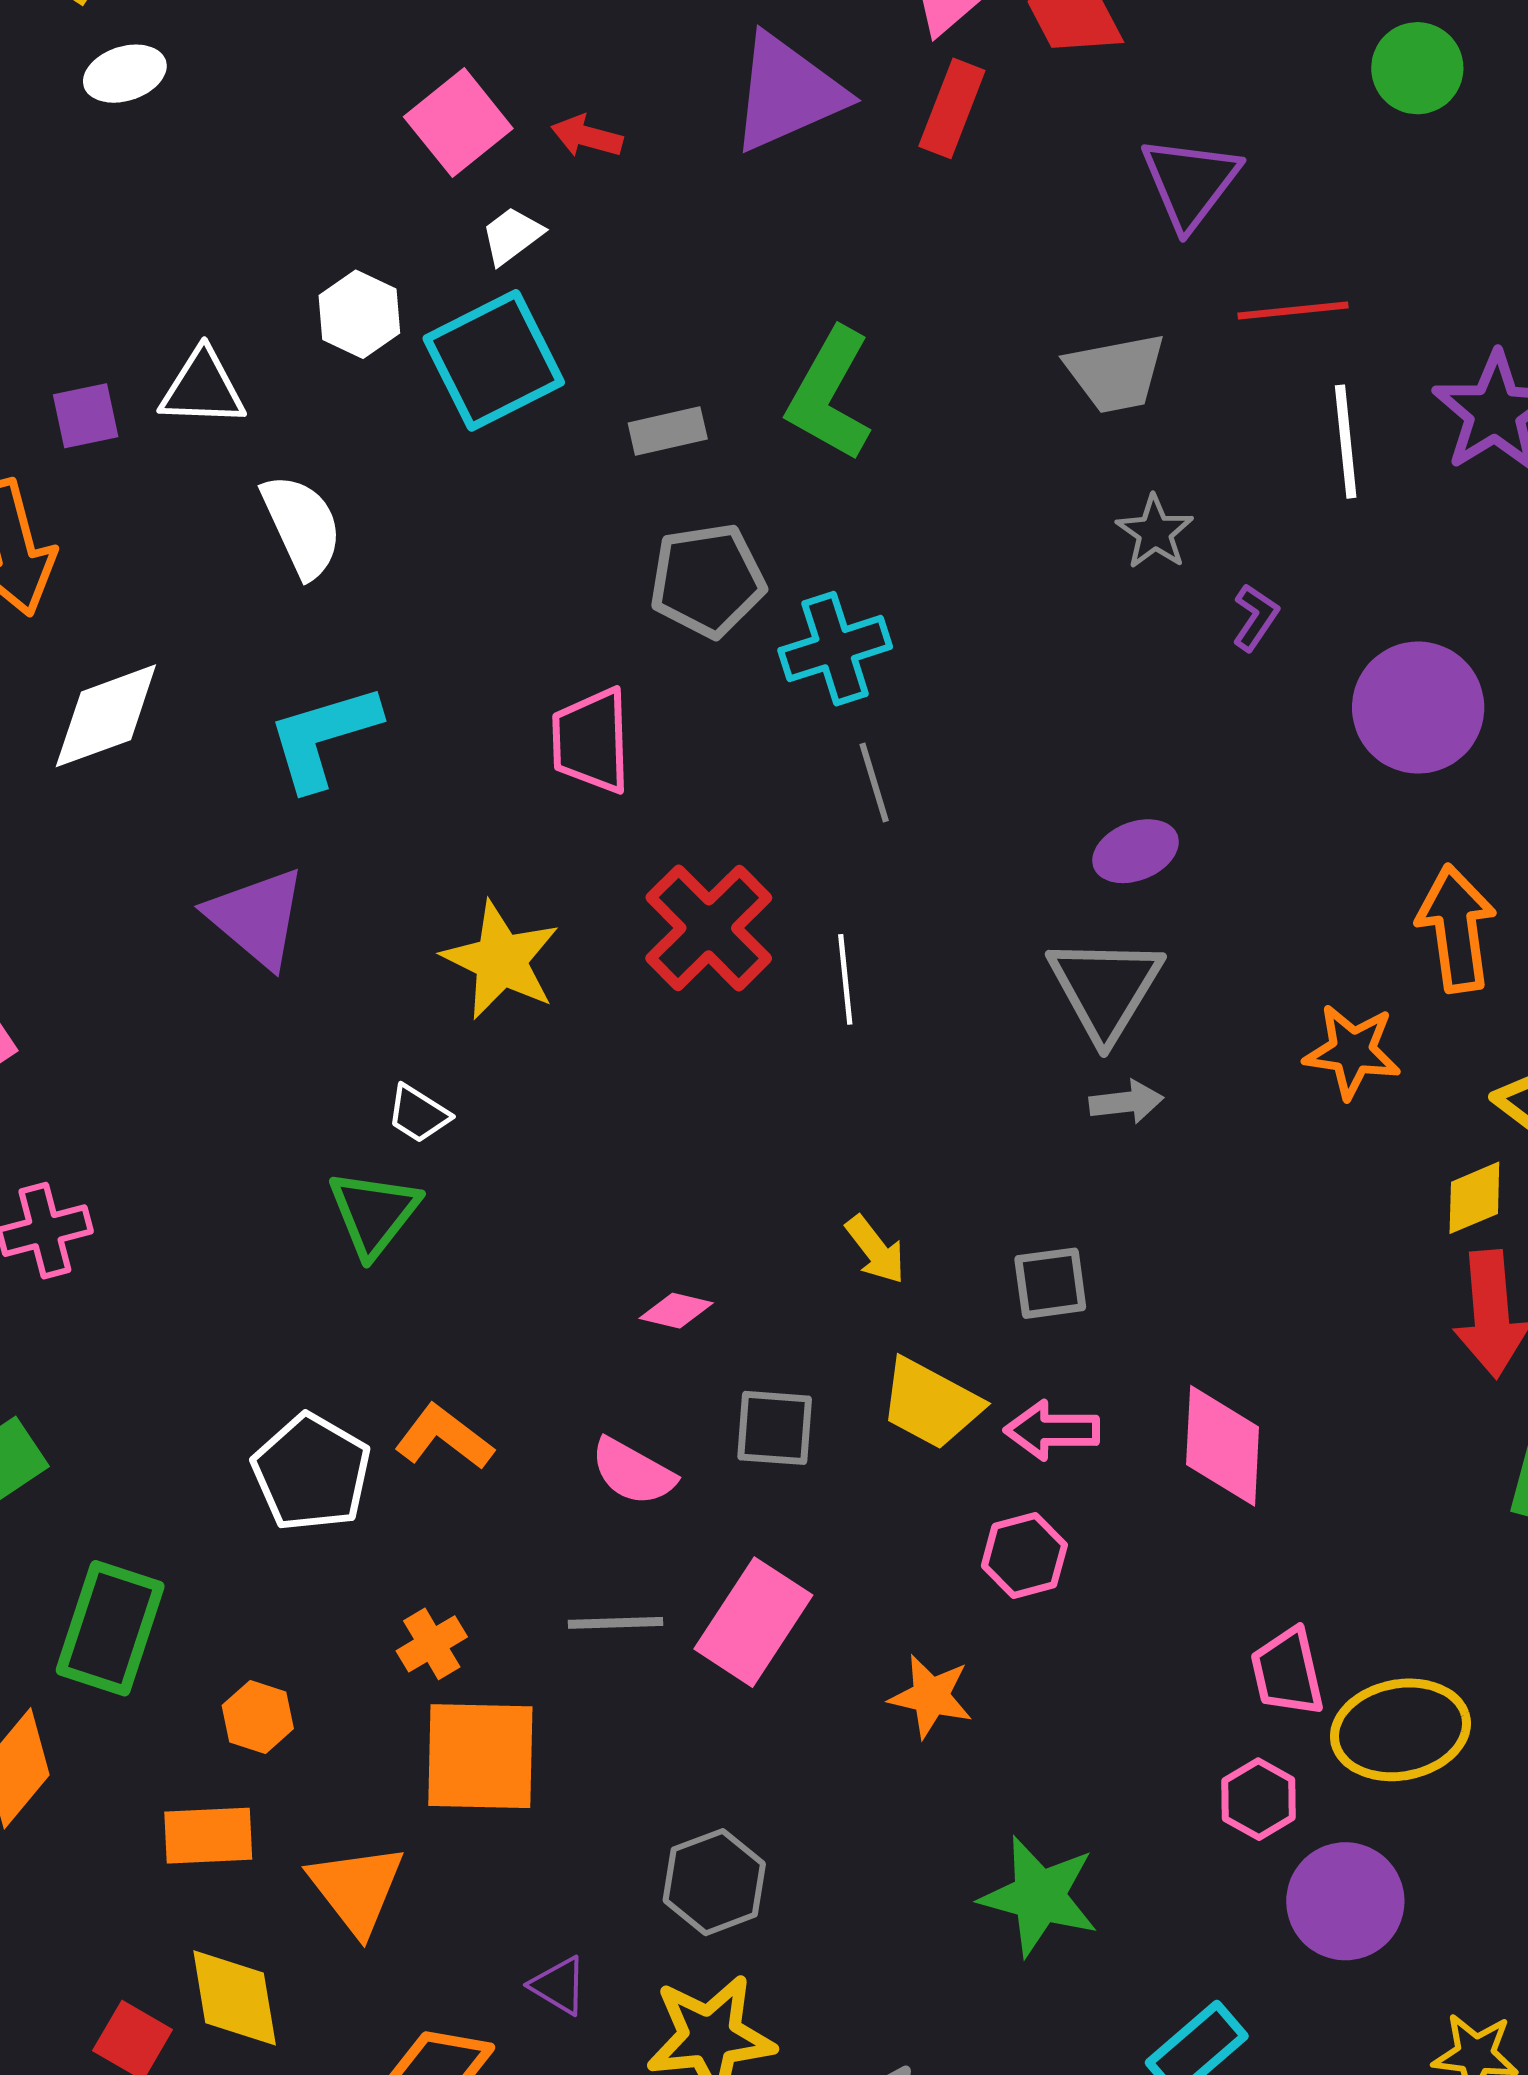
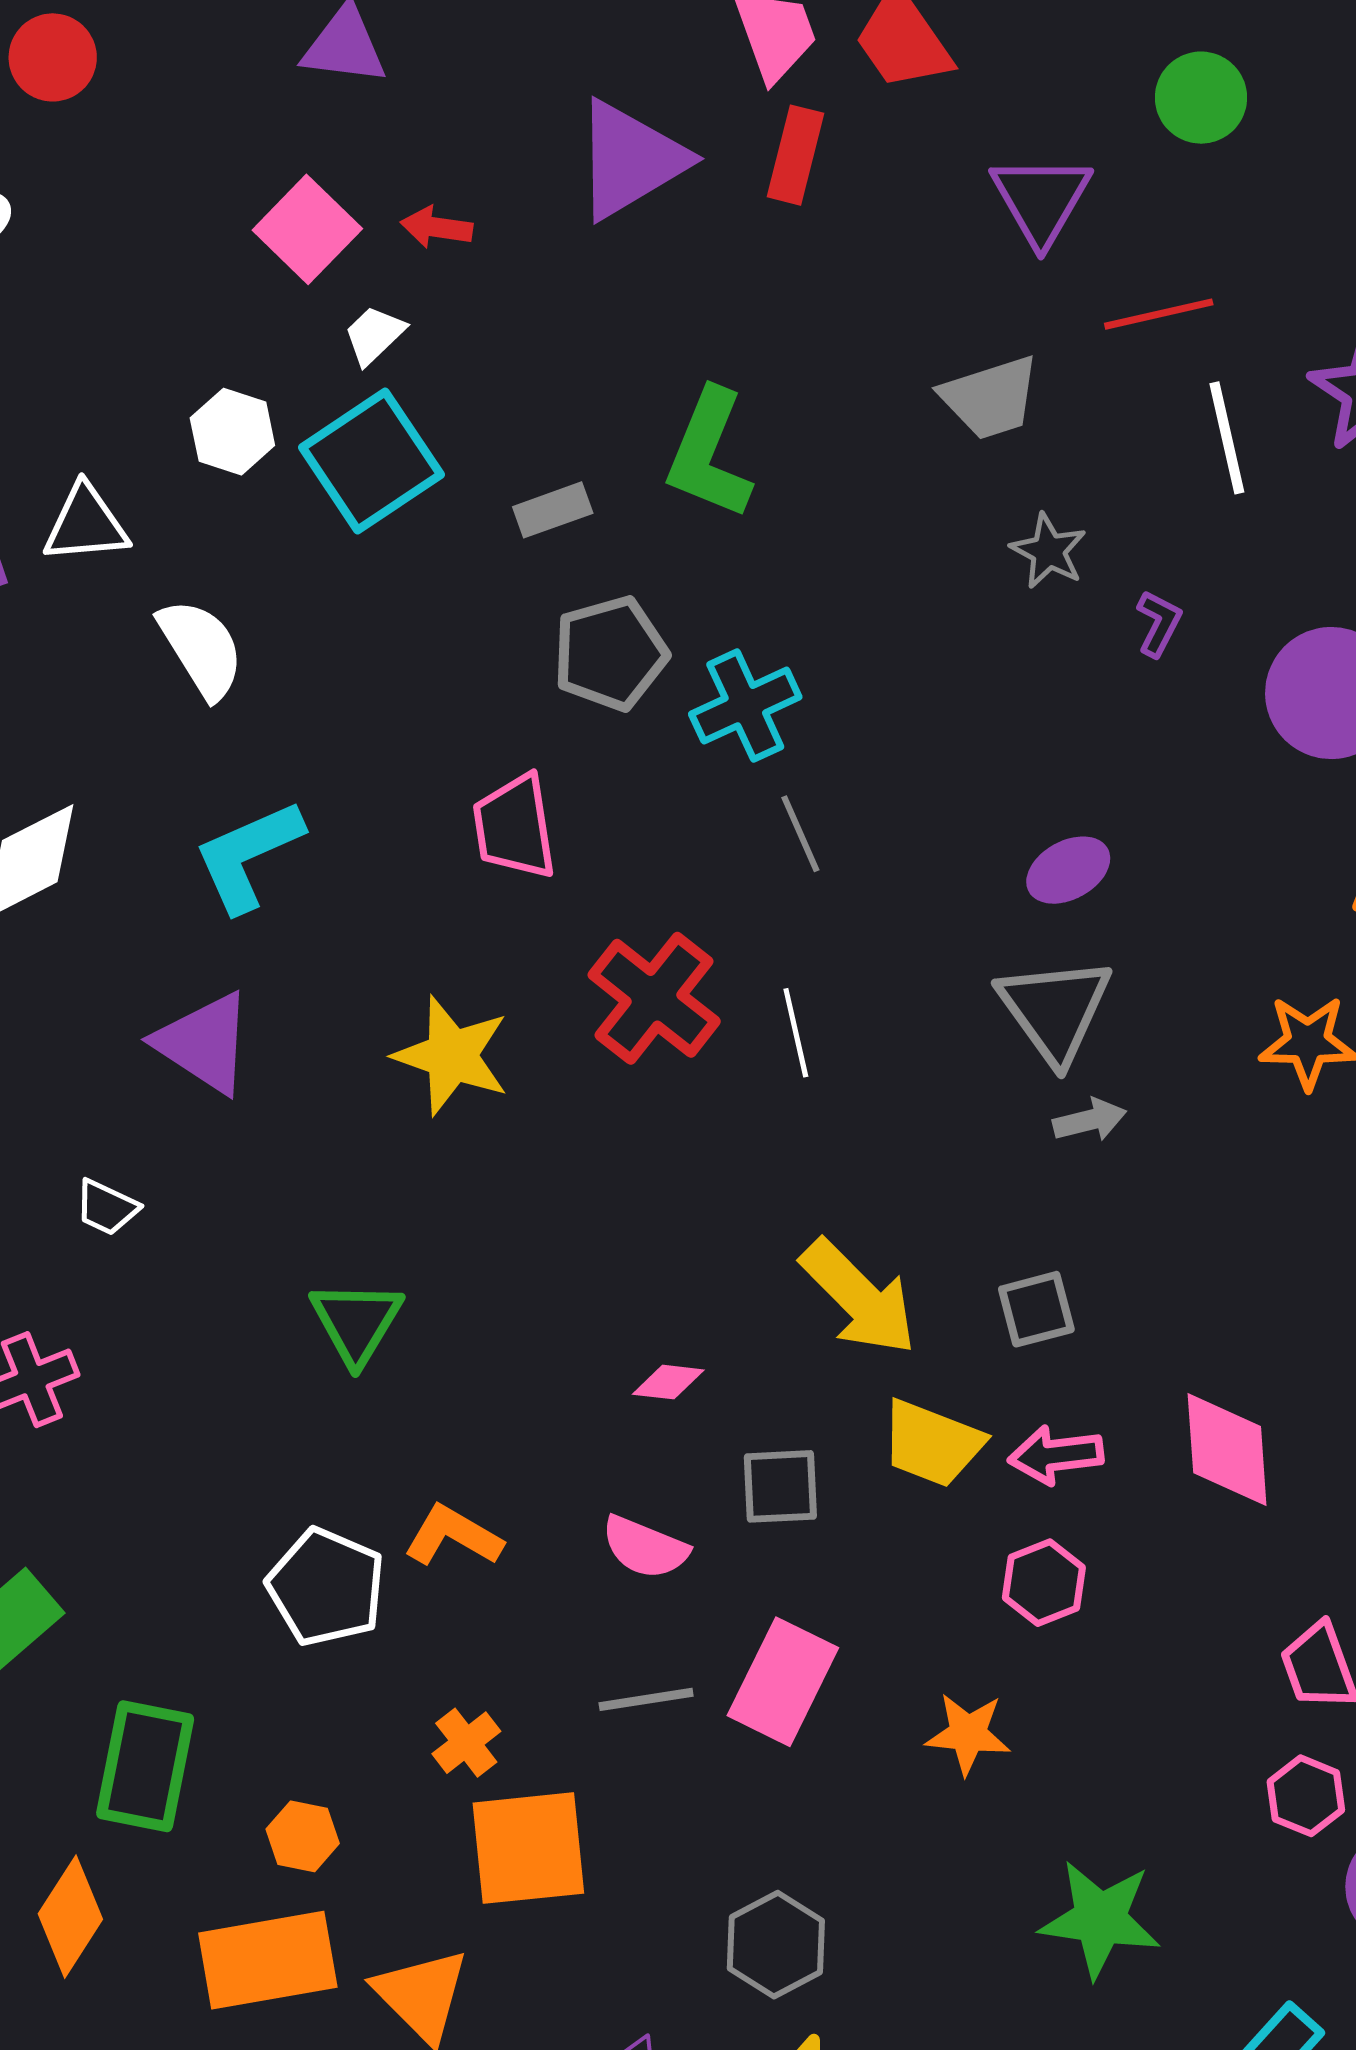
green circle: (1417, 68) -> (1201, 98), moved
white trapezoid: (418, 1114) -> (107, 1207), moved
yellow arrow: (875, 1250) -> (859, 1297), size x1.8
orange rectangle: (208, 1836) -> (268, 1960), size x1.5

